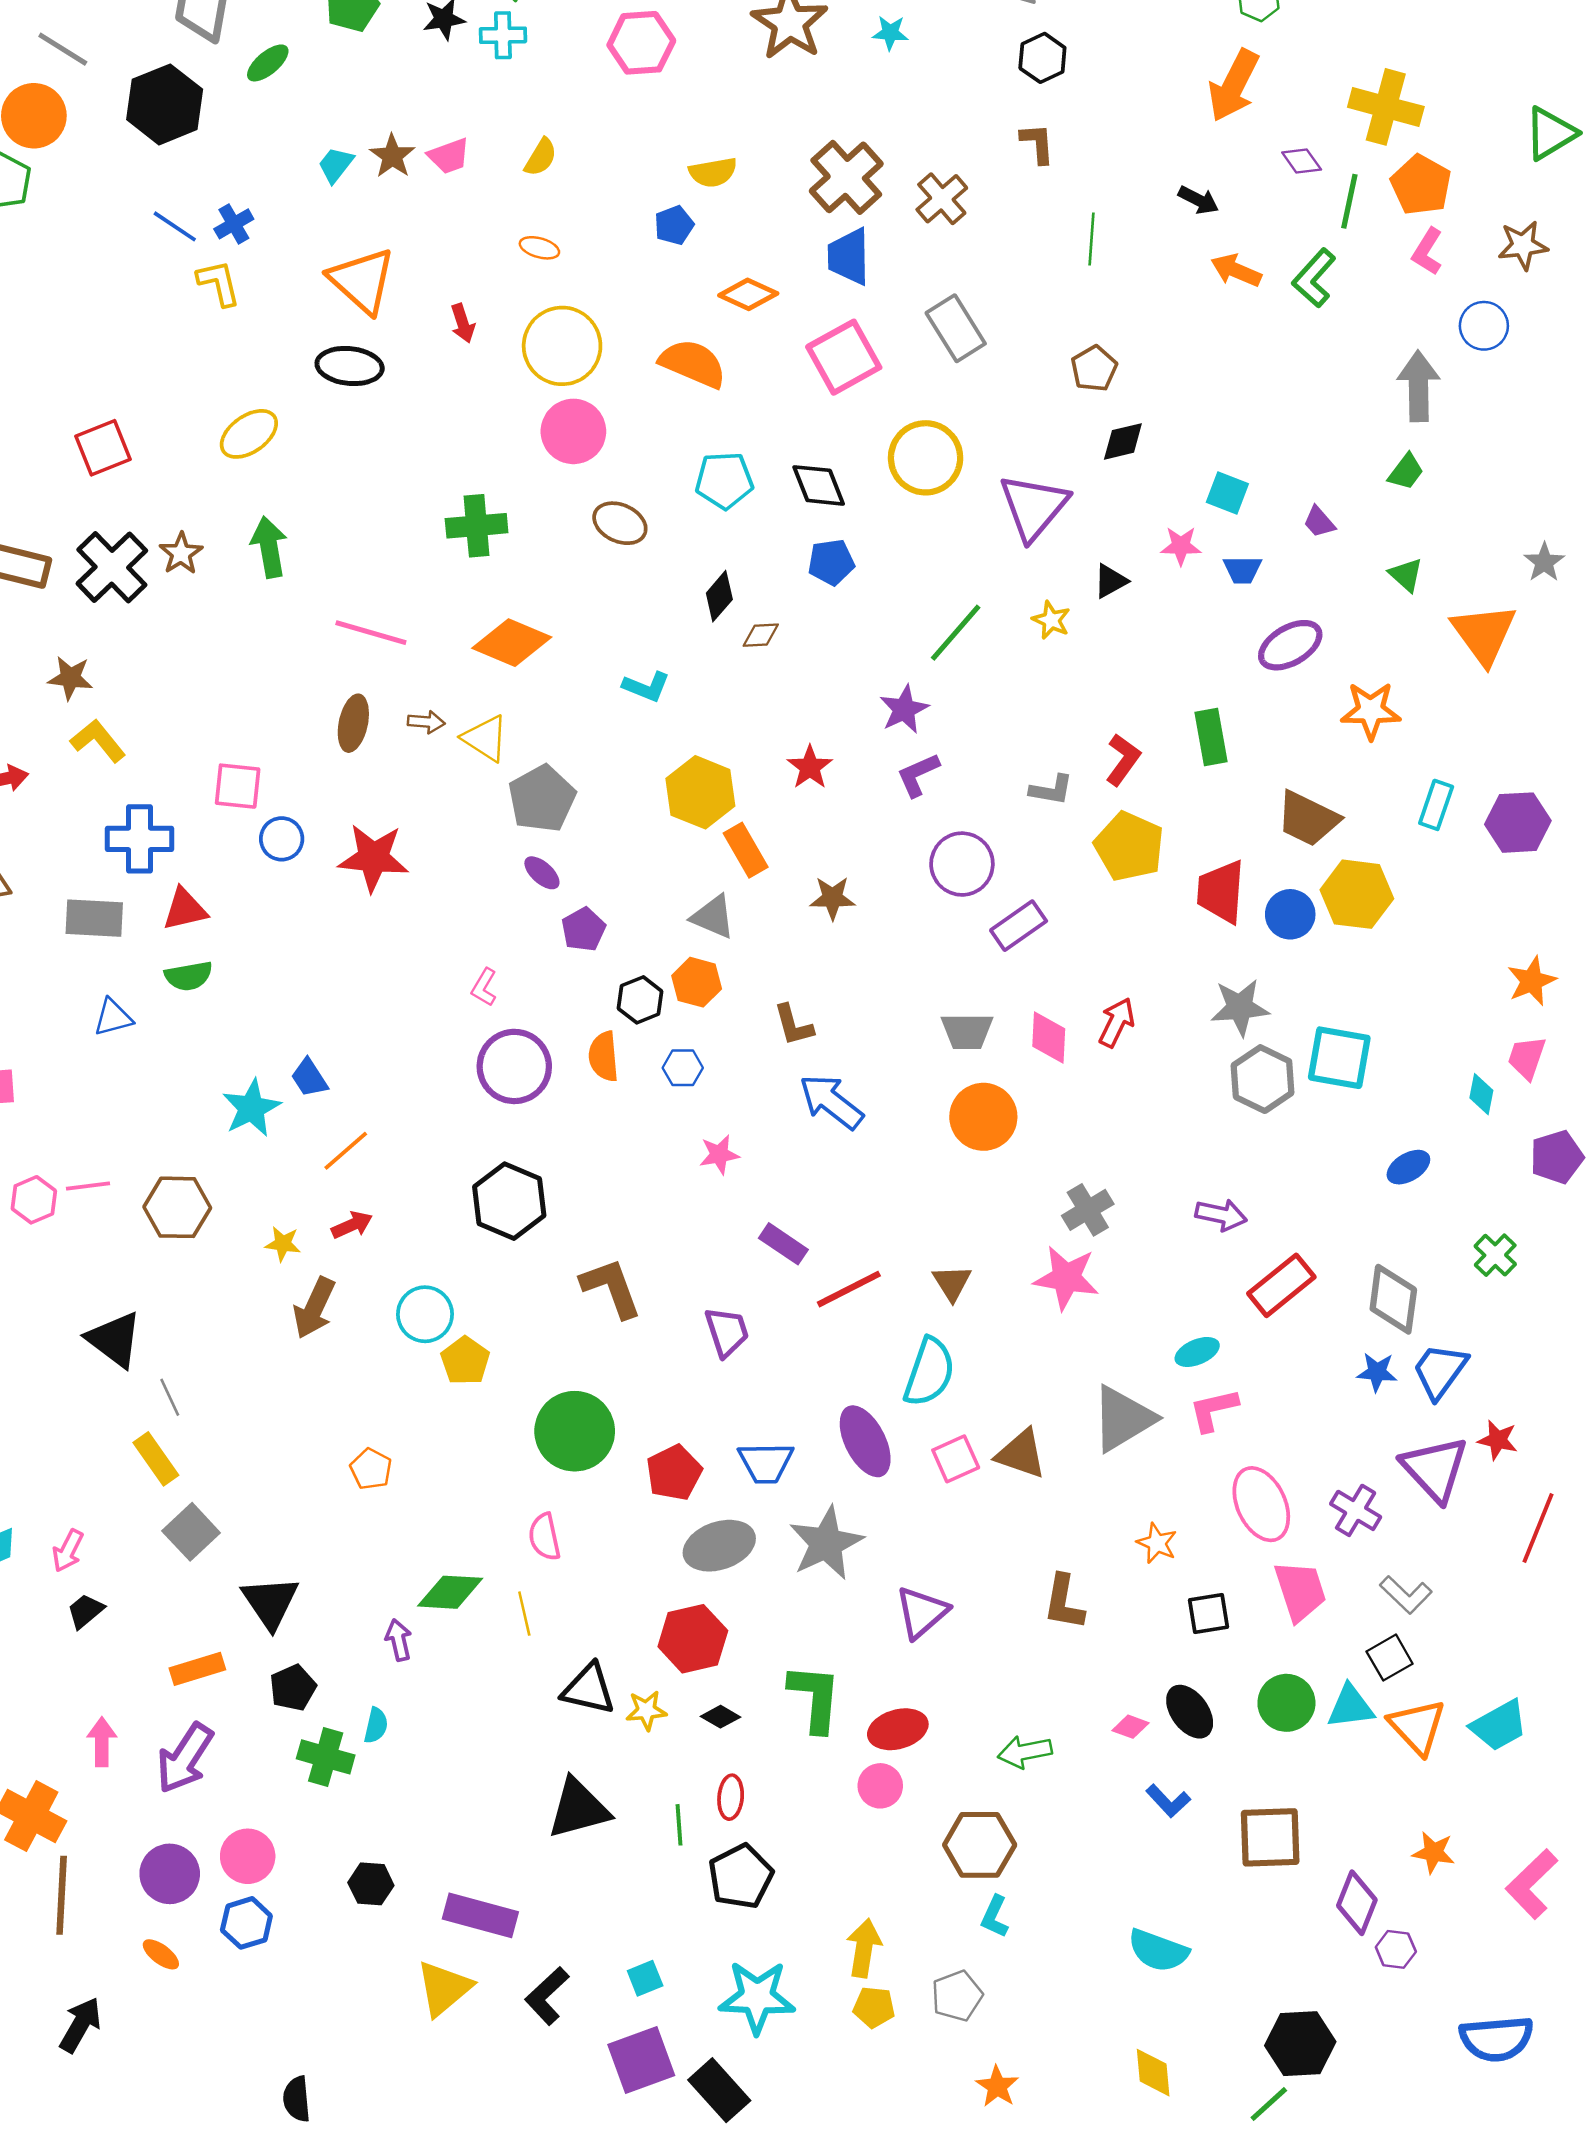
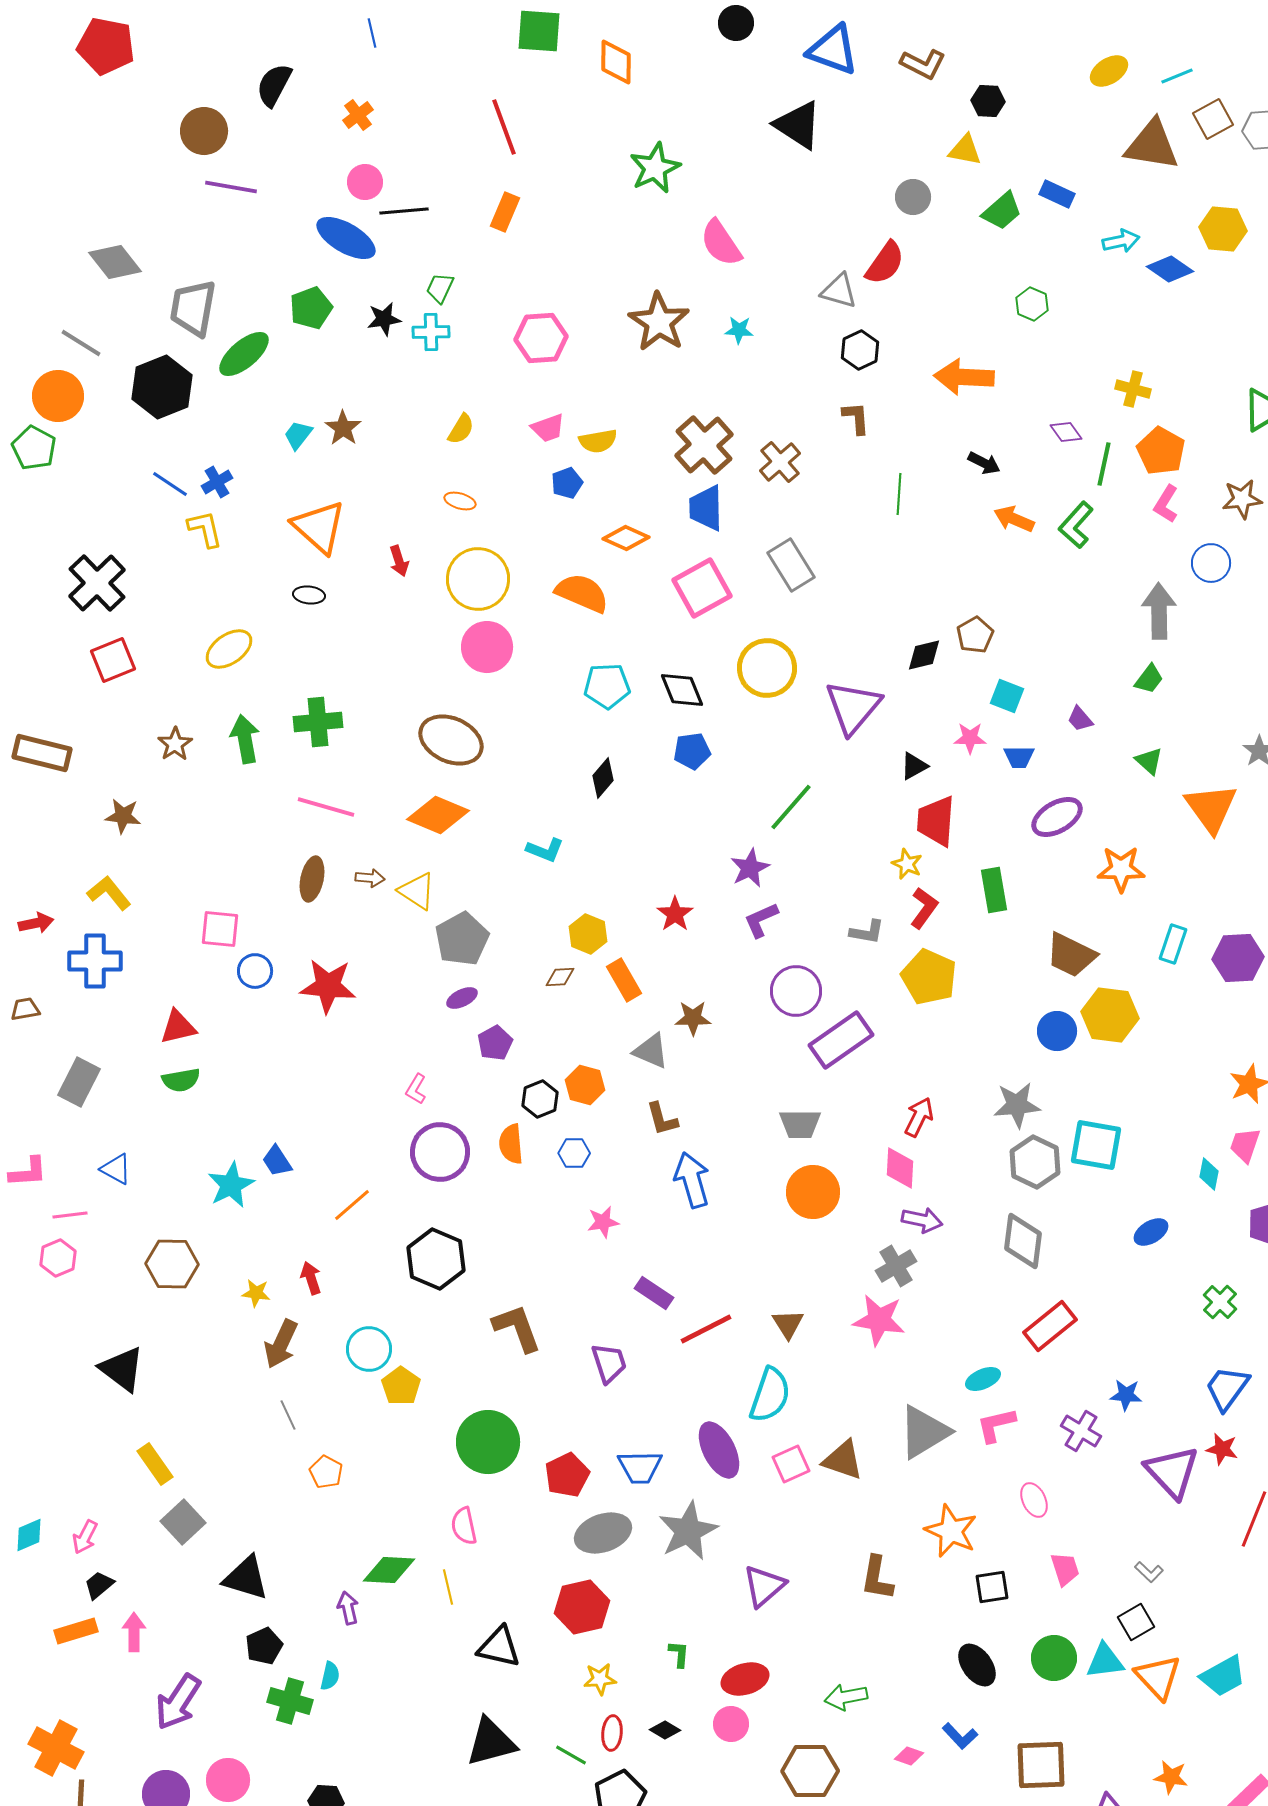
green ellipse: (268, 63) -> (244, 354), size x1.5
orange arrow: (1234, 86) -> (964, 377), moved, turned 66
yellow cross: (1386, 107) -> (1133, 389), size x0.6
pink trapezoid: (449, 156) -> (548, 428), moved
black ellipse: (350, 366) -> (309, 595), size x0.6
brown pentagon: (1094, 369) -> (975, 635), moved
brown ellipse: (620, 523) -> (451, 740), moved, size x1.5
green cross: (477, 526) -> (318, 722), moved
black cross: (112, 567) -> (97, 583), moved
yellow star: (1051, 620) -> (907, 864), moved
brown diamond: (761, 635) -> (560, 977), moved
brown star: (70, 678) -> (123, 816), moved
yellow hexagon: (700, 792) -> (588, 934), size x0.7
blue cross: (140, 839) -> (95, 961), moved
purple ellipse: (542, 873) -> (462, 998), turned -68
red trapezoid: (1221, 892) -> (936, 821), moved
gray triangle: (713, 917) -> (651, 1051), moved
gray rectangle: (94, 918) -> (79, 1082), moved, turned -66
purple rectangle: (1019, 926) -> (841, 1040), size x1.4
blue triangle: (113, 1017) -> (116, 1169), moved, turned 44
pink diamond: (1049, 1038) -> (900, 1168), moved
blue arrow: (831, 1102) -> (692, 1180), turned 36
orange line: (346, 1151) -> (352, 1205), moved
pink line: (88, 1186) -> (70, 1215), moved
purple arrow: (1221, 1215) -> (922, 1220), moved
red arrow: (352, 1225) -> (311, 1278), turned -84
gray diamond: (1393, 1299) -> (1023, 1241), moved
blue trapezoid: (1440, 1371) -> (1227, 1388), moved
gray line: (170, 1397) -> (288, 1415), moved
pink ellipse: (1261, 1504) -> (1034, 1500), size x0.6
purple cross: (1356, 1510) -> (1081, 1431), moved
orange star: (1157, 1543) -> (951, 1531), size x1.6
pink trapezoid: (1300, 1591) -> (1065, 1569), size x0.7
gray L-shape: (1406, 1595) -> (1149, 1572), size x0.7
black triangle: (270, 1602) -> (246, 1578), turned -39
orange rectangle: (197, 1669) -> (76, 1631), moved
green L-shape: (815, 1698) -> (679, 1654), size x0.5
yellow star: (646, 1710) -> (600, 1679), moved
black diamond: (721, 1717) -> (665, 1730), moved
pink diamond: (1131, 1727) -> (909, 1756), moved
pink arrow: (102, 1742) -> (134, 1632), moved
green line: (679, 1825) -> (571, 1755), turned -56

